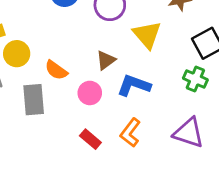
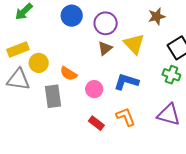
brown triangle: (106, 60) -> (105, 48), moved
orange L-shape: (130, 133) -> (126, 117), turned 125

